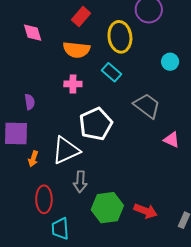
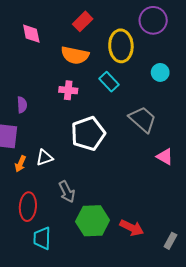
cyan circle: (170, 62) -> (160, 72), moved
white triangle: (66, 150) -> (45, 158), moved, size x0.6
gray arrow: (80, 182) -> (67, 192), turned -35

